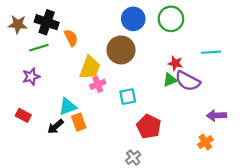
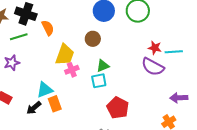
brown circle: (121, 50) -> (93, 39), size x0.6
cyan line: (211, 52) -> (174, 52), moved
red star: (175, 63) -> (155, 48), moved
green triangle: (170, 80) -> (103, 66), moved

